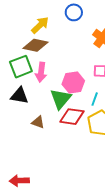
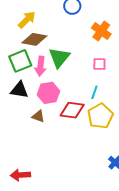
yellow arrow: (40, 25) -> (27, 20), moved
pink hexagon: (73, 82) -> (48, 93), moved
green triangle: (61, 99) -> (59, 57), moved

